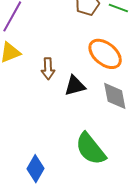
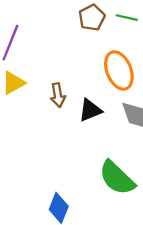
orange ellipse: (105, 54) -> (119, 70), turned 36

